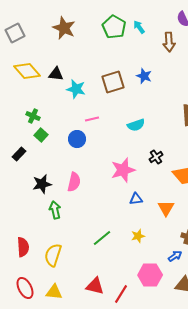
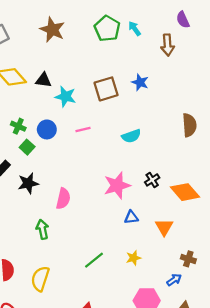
blue circle: (77, 139) -> (47, 129), moved
black cross: (156, 157) -> (152, 180), moved
black star: (42, 184) -> (28, 183), moved

